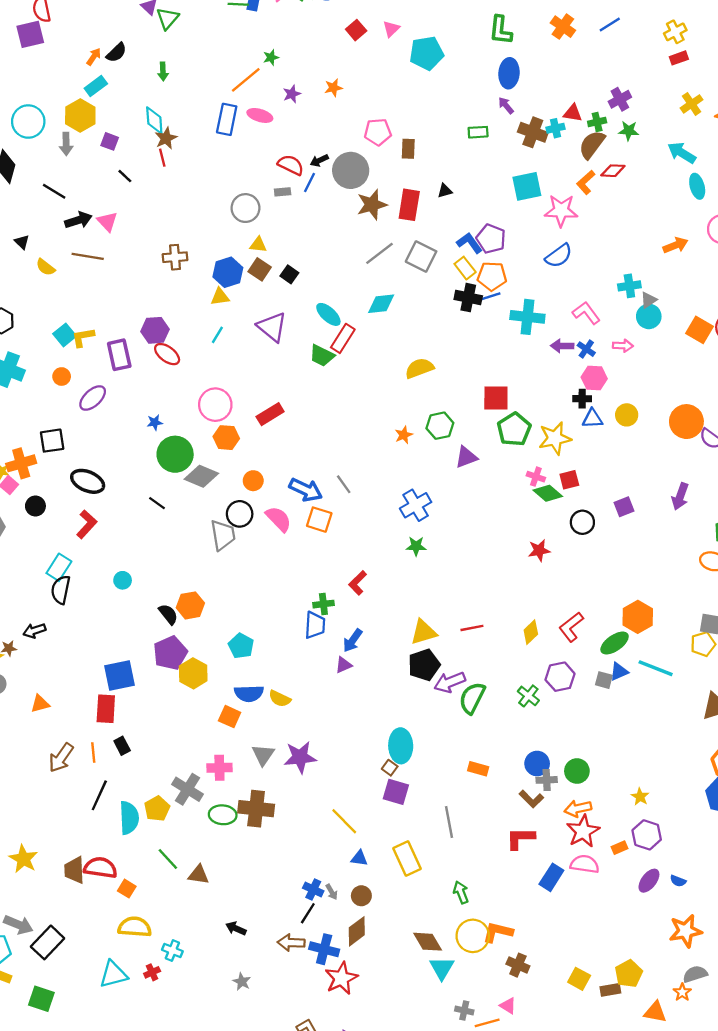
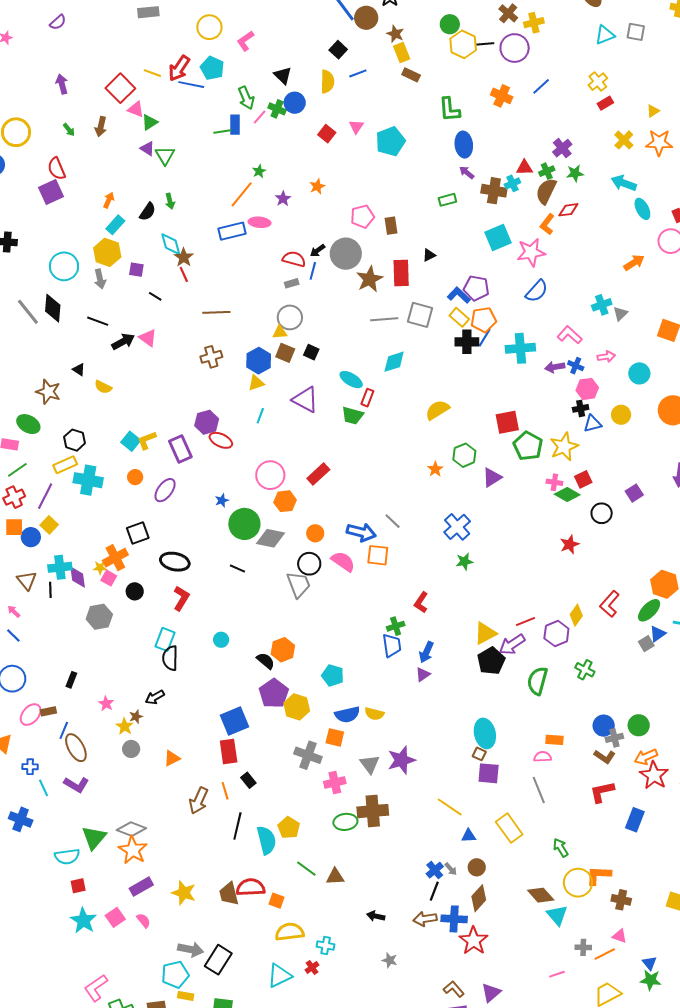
black semicircle: (116, 53) -> (148, 212), moved
blue rectangle: (227, 119) -> (232, 231), turned 76
gray circle: (246, 208) -> (290, 317), moved
gray line: (380, 253) -> (384, 319), turned 44
brown line: (88, 256) -> (216, 312), moved
blue line: (489, 297) -> (485, 338), turned -30
cyan circle: (649, 316) -> (639, 373), moved
red rectangle: (343, 338) -> (367, 398), size x0.7
purple hexagon: (560, 677) -> (556, 634), moved
gray square: (604, 680) -> (646, 644), turned -35
purple arrow: (450, 682) -> (512, 644), moved
gray cross: (188, 789) -> (308, 755), moved
pink semicircle: (585, 864) -> (543, 757), moved, size x0.7
blue cross: (313, 890) -> (435, 870), turned 36

